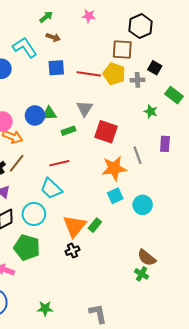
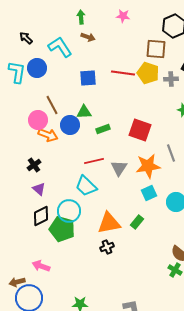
green arrow: (46, 17) -> (81, 17), turned -56
blue square: (56, 68) -> (88, 78), moved
gray triangle: (85, 108) -> (119, 168), moved
blue circle: (35, 115) -> (70, 125), moved
brown line: (17, 163) -> (52, 105), moved, turned -66
green rectangle: (95, 225) -> (137, 222), moved
orange triangle: (75, 226) -> (109, 223), turned 40
green pentagon: (27, 248) -> (62, 229), moved

